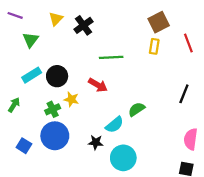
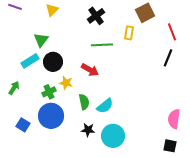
black cross: (84, 25) -> (96, 16), moved
green triangle: (31, 40) -> (41, 40), moved
yellow rectangle: (154, 46) -> (129, 33), moved
black line: (184, 94) -> (168, 58), moved
green semicircle: (137, 109) -> (84, 102), moved, turned 112
black star: (96, 142) -> (88, 130), moved

